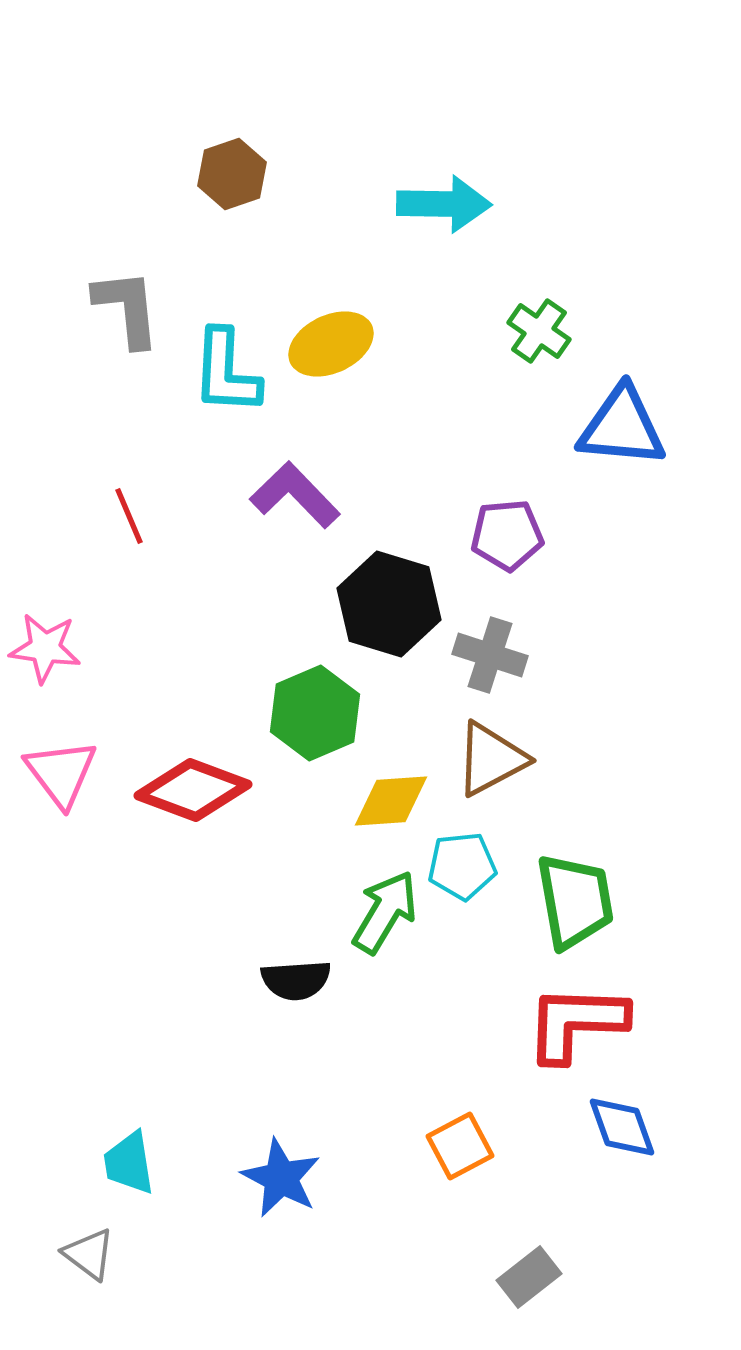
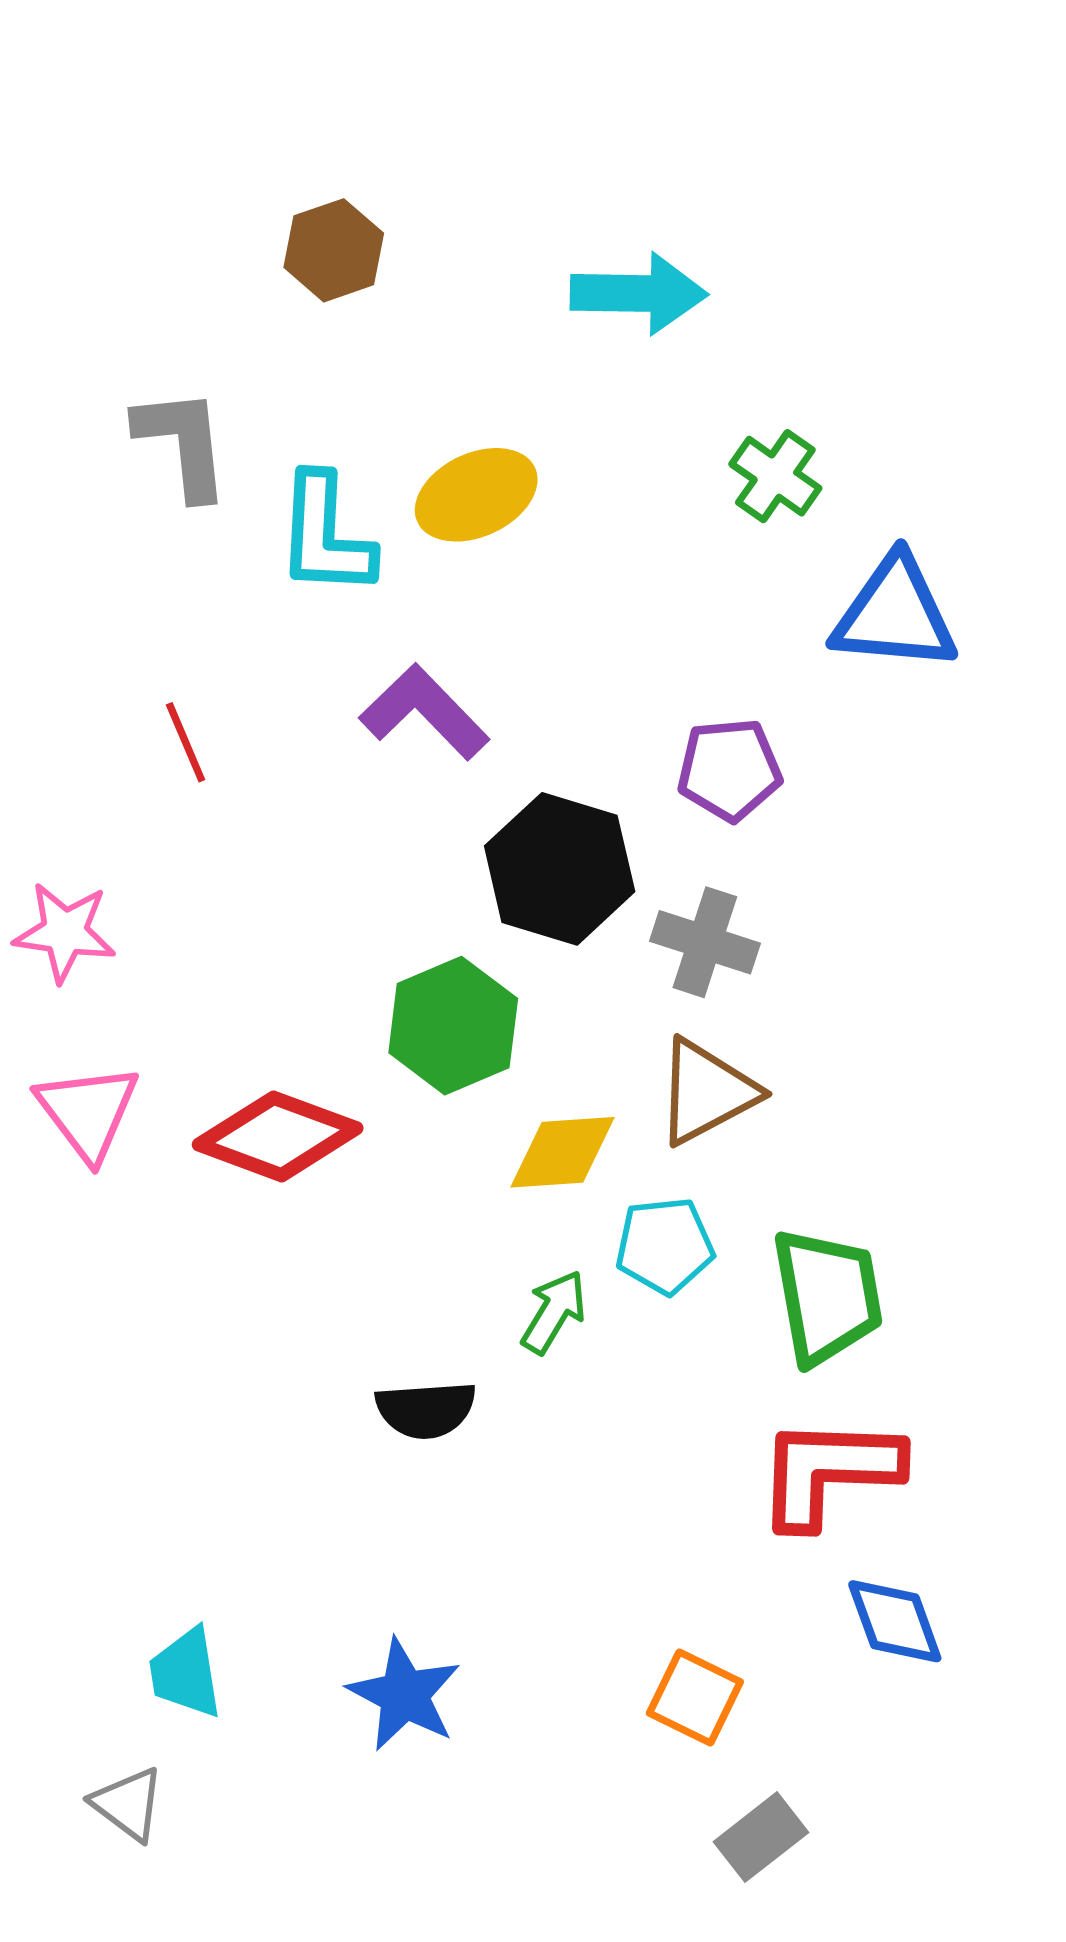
green arrow: (385, 912) -> (554, 1312), size x0.7
orange square: (460, 1146) -> (695, 1697), moved, turned -36

